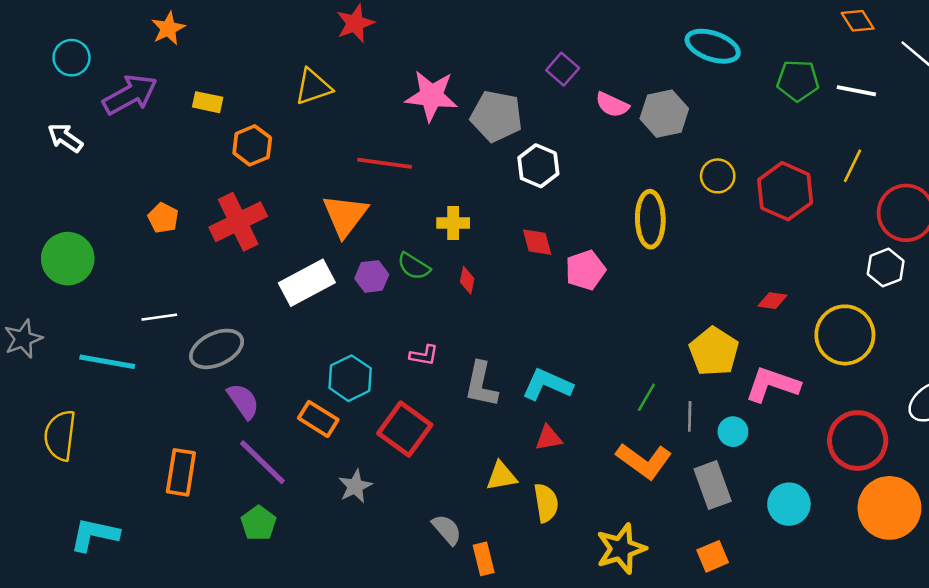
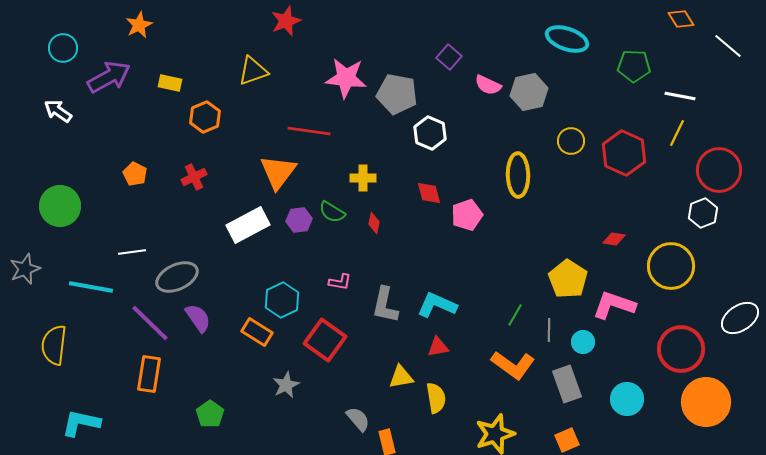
white line: (856, 91) -> (680, 96), moved
red cross: (238, 222) -> (194, 177), size x0.6
purple line: (262, 462) -> (150, 323), moved

